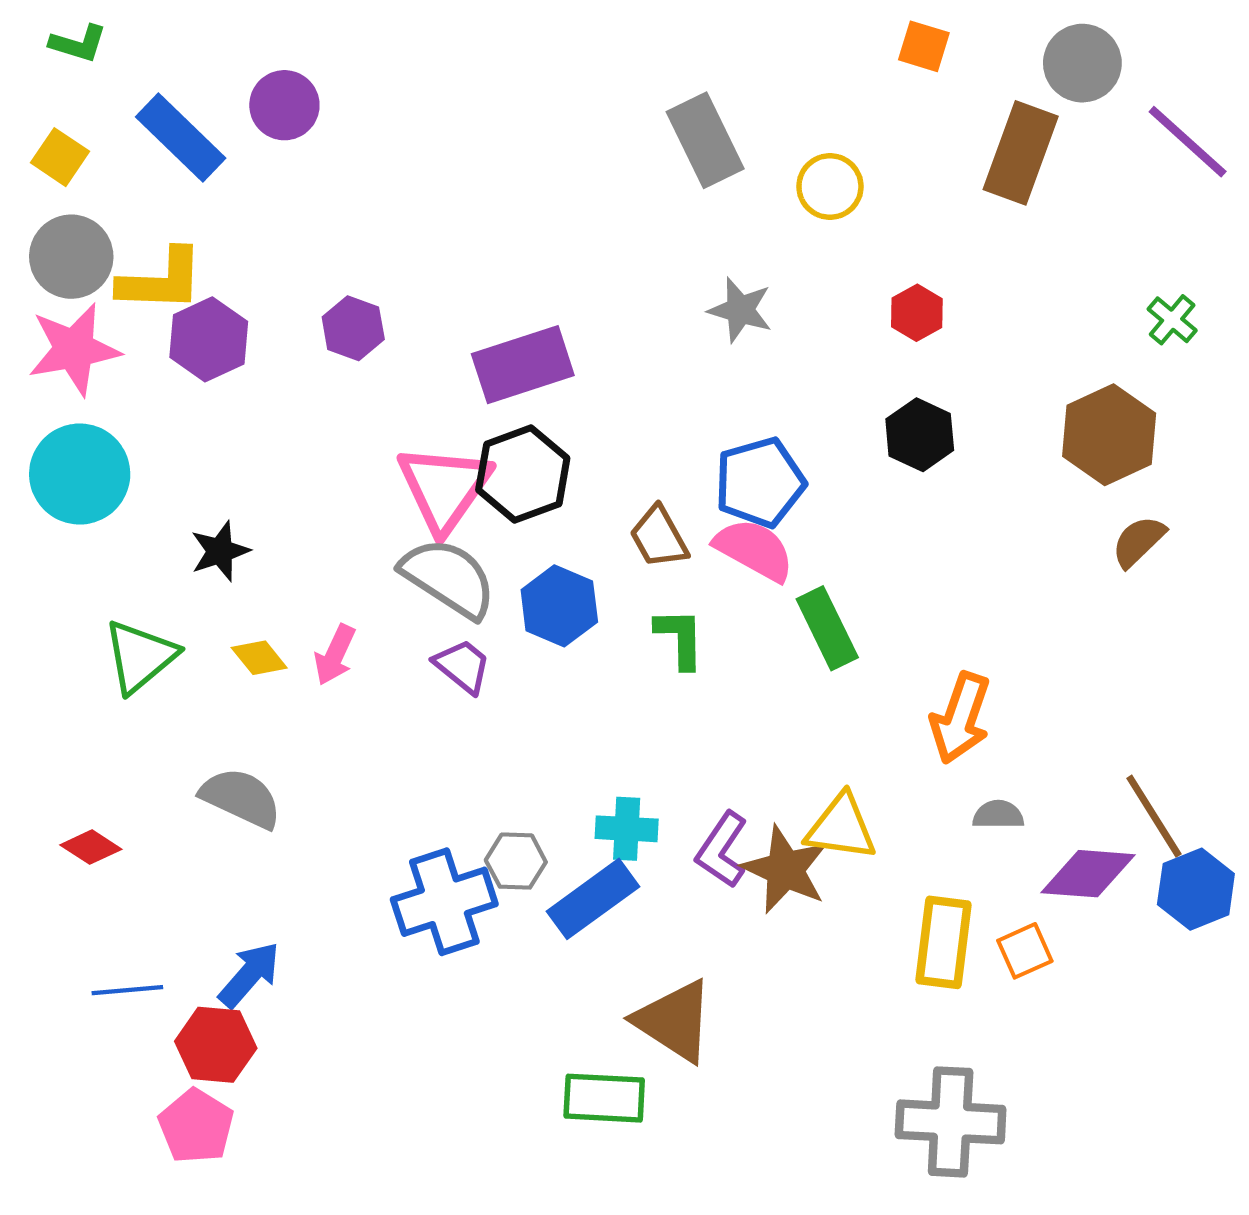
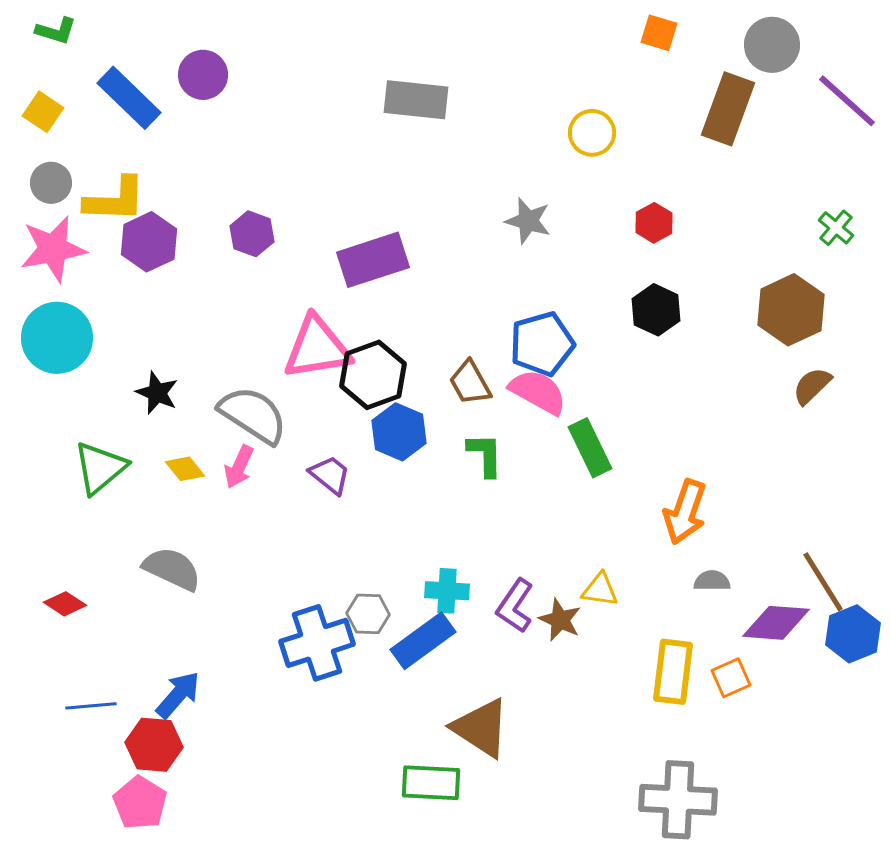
gray rectangle: (705, 140) -> (416, 100), moved, turned -58
gray circle: (71, 257) -> (51, 183), size x0.7
black hexagon: (523, 474) -> (373, 375), moved
pink triangle: (444, 488) -> (317, 348), turned 46
black star: (220, 551) -> (157, 393), turned -30
gray semicircle: (448, 578) -> (253, 415), moved
yellow triangle: (841, 827) -> (600, 590), size x0.7
brown star: (785, 869) -> (560, 620), size x0.7

